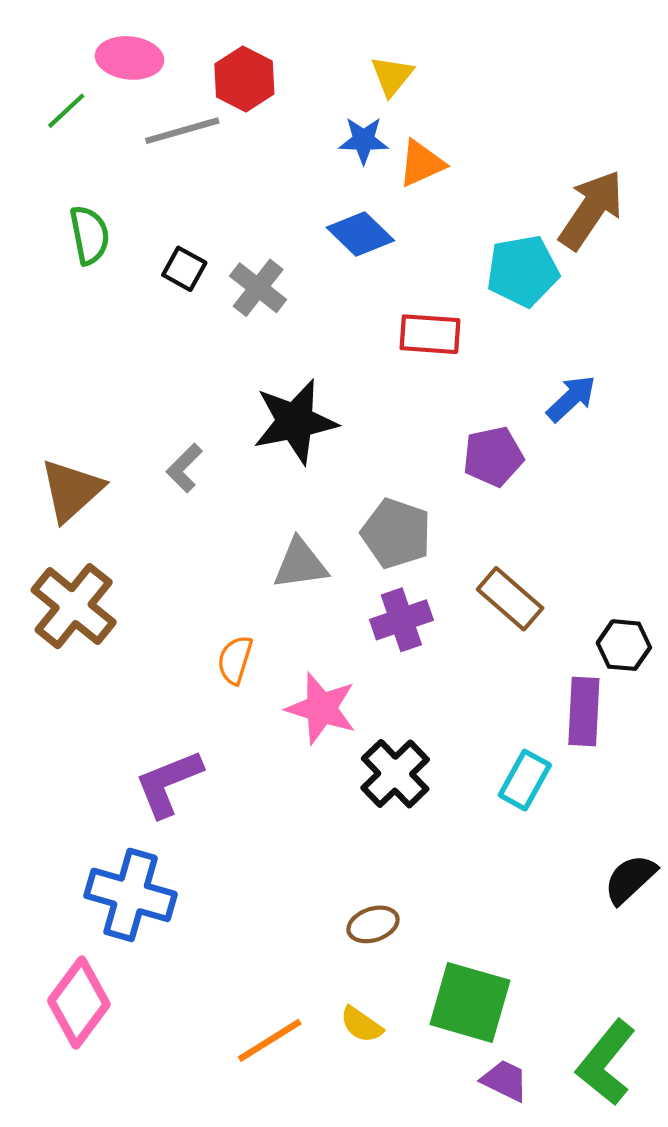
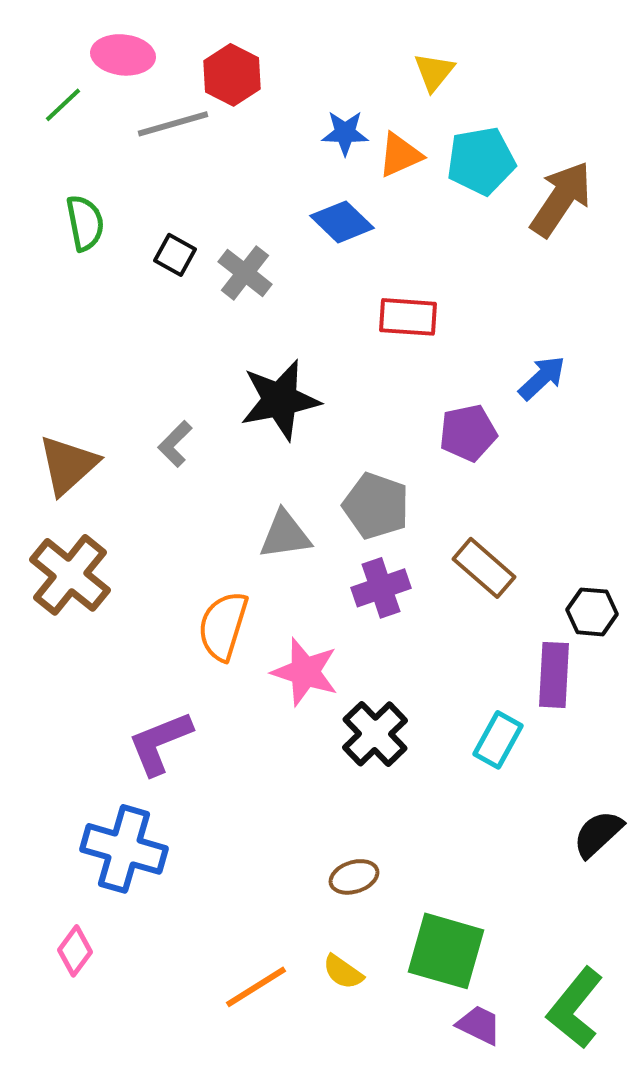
yellow triangle: (392, 76) -> (434, 72), moved
cyan pentagon: (523, 271) -> (481, 161), moved
orange semicircle: (235, 660) -> (223, 626), size x1.5
pink diamond: (79, 1002) -> (75, 951), size x0.6

